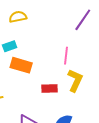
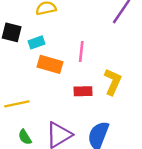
pink line: (66, 56) -> (81, 52), moved

